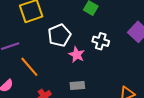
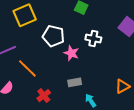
white pentagon: (59, 35) -> (53, 36), turned -30

